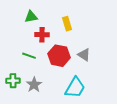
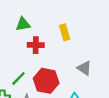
green line: (29, 56) -> (18, 79), moved, turned -64
red hexagon: (59, 56) -> (46, 81), moved

